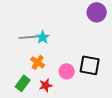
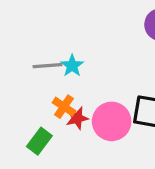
pink circle: (67, 71) -> (112, 121), size x1.5
red star: (46, 85) -> (77, 118), moved

